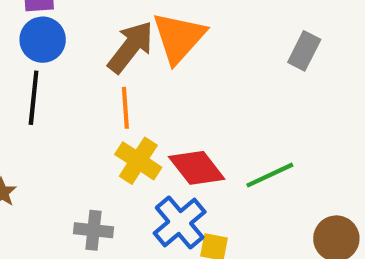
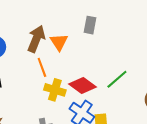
orange triangle: (179, 38) -> (59, 42), moved, size x0.7
gray rectangle: (304, 51) -> (90, 25), moved

